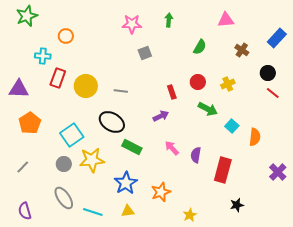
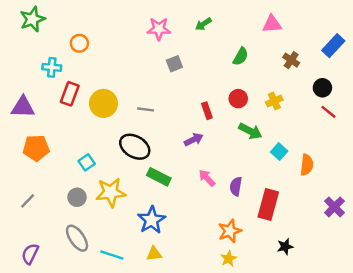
green arrow: (169, 20) -> (203, 24), turned -128
orange pentagon: (30, 123) -> (36, 148), turned 30
cyan square: (72, 135) -> (87, 162), size x0.6
orange star: (161, 192) -> (230, 231), moved
purple semicircle: (25, 211) -> (30, 254), turned 42

